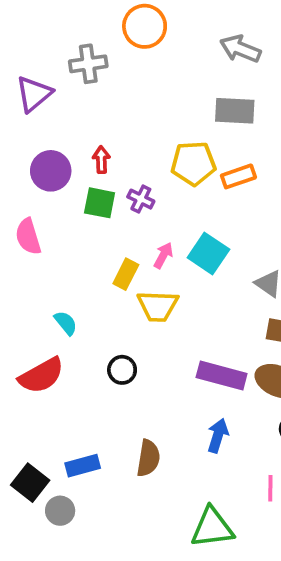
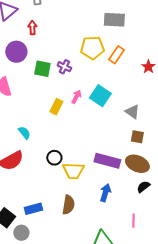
red arrow: (101, 160) -> (32, 28), moved
orange rectangle: (238, 176) -> (116, 55), turned -36
yellow trapezoid: (158, 306) -> (73, 171), moved

